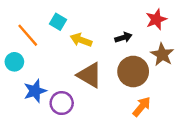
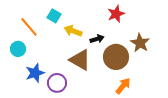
red star: (156, 19) -> (116, 14), moved
black arrow: (123, 38) -> (97, 39), moved

